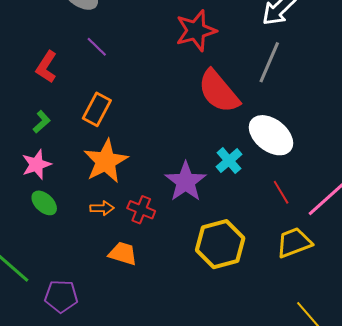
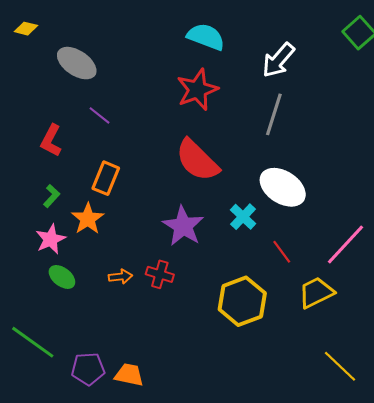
red semicircle: (219, 91) -> (197, 160), moved
orange star: (106, 161) -> (88, 219), moved, size x0.7
purple star: (186, 182) -> (183, 226), moved
red line: (281, 192) -> (282, 252), moved
orange trapezoid: (123, 254) -> (129, 375), moved

